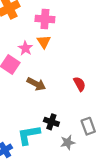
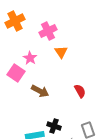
pink cross: (45, 19) -> (48, 31), turned -30
orange triangle: (44, 42) -> (61, 52), moved

